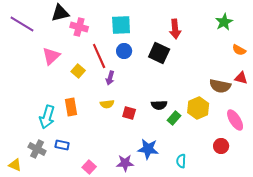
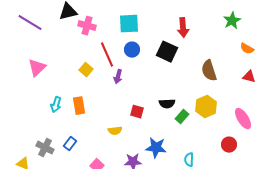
pink triangle: (51, 56) -> (37, 68), moved
brown semicircle: (220, 86) -> (209, 71), moved, turned 60
yellow semicircle: (107, 104) -> (115, 131), moved
cyan arrow: (47, 117) -> (56, 105), moved, size x0.7
blue rectangle: (62, 145) -> (70, 144), turned -64

